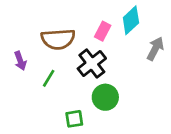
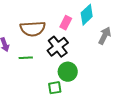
green line: (49, 78) -> (26, 58), turned 56
green square: (74, 119) -> (55, 88), moved

